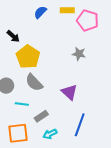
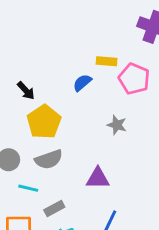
blue semicircle: (40, 12) -> (82, 83), moved
gray semicircle: (34, 83) -> (49, 159), turned -72
purple triangle: (69, 92) -> (98, 178), turned -48

